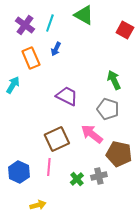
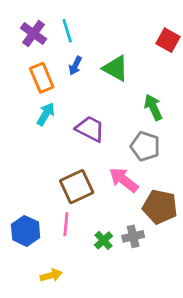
green triangle: (84, 15) -> (116, 68), moved
cyan line: (50, 23) -> (67, 31), turned -36
cyan arrow: (13, 85) -> (46, 114), moved

